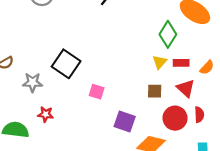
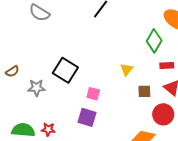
yellow triangle: (160, 62) -> (127, 69), moved
red star: (46, 114) -> (48, 129), moved
purple square: (125, 121) -> (87, 117), moved

